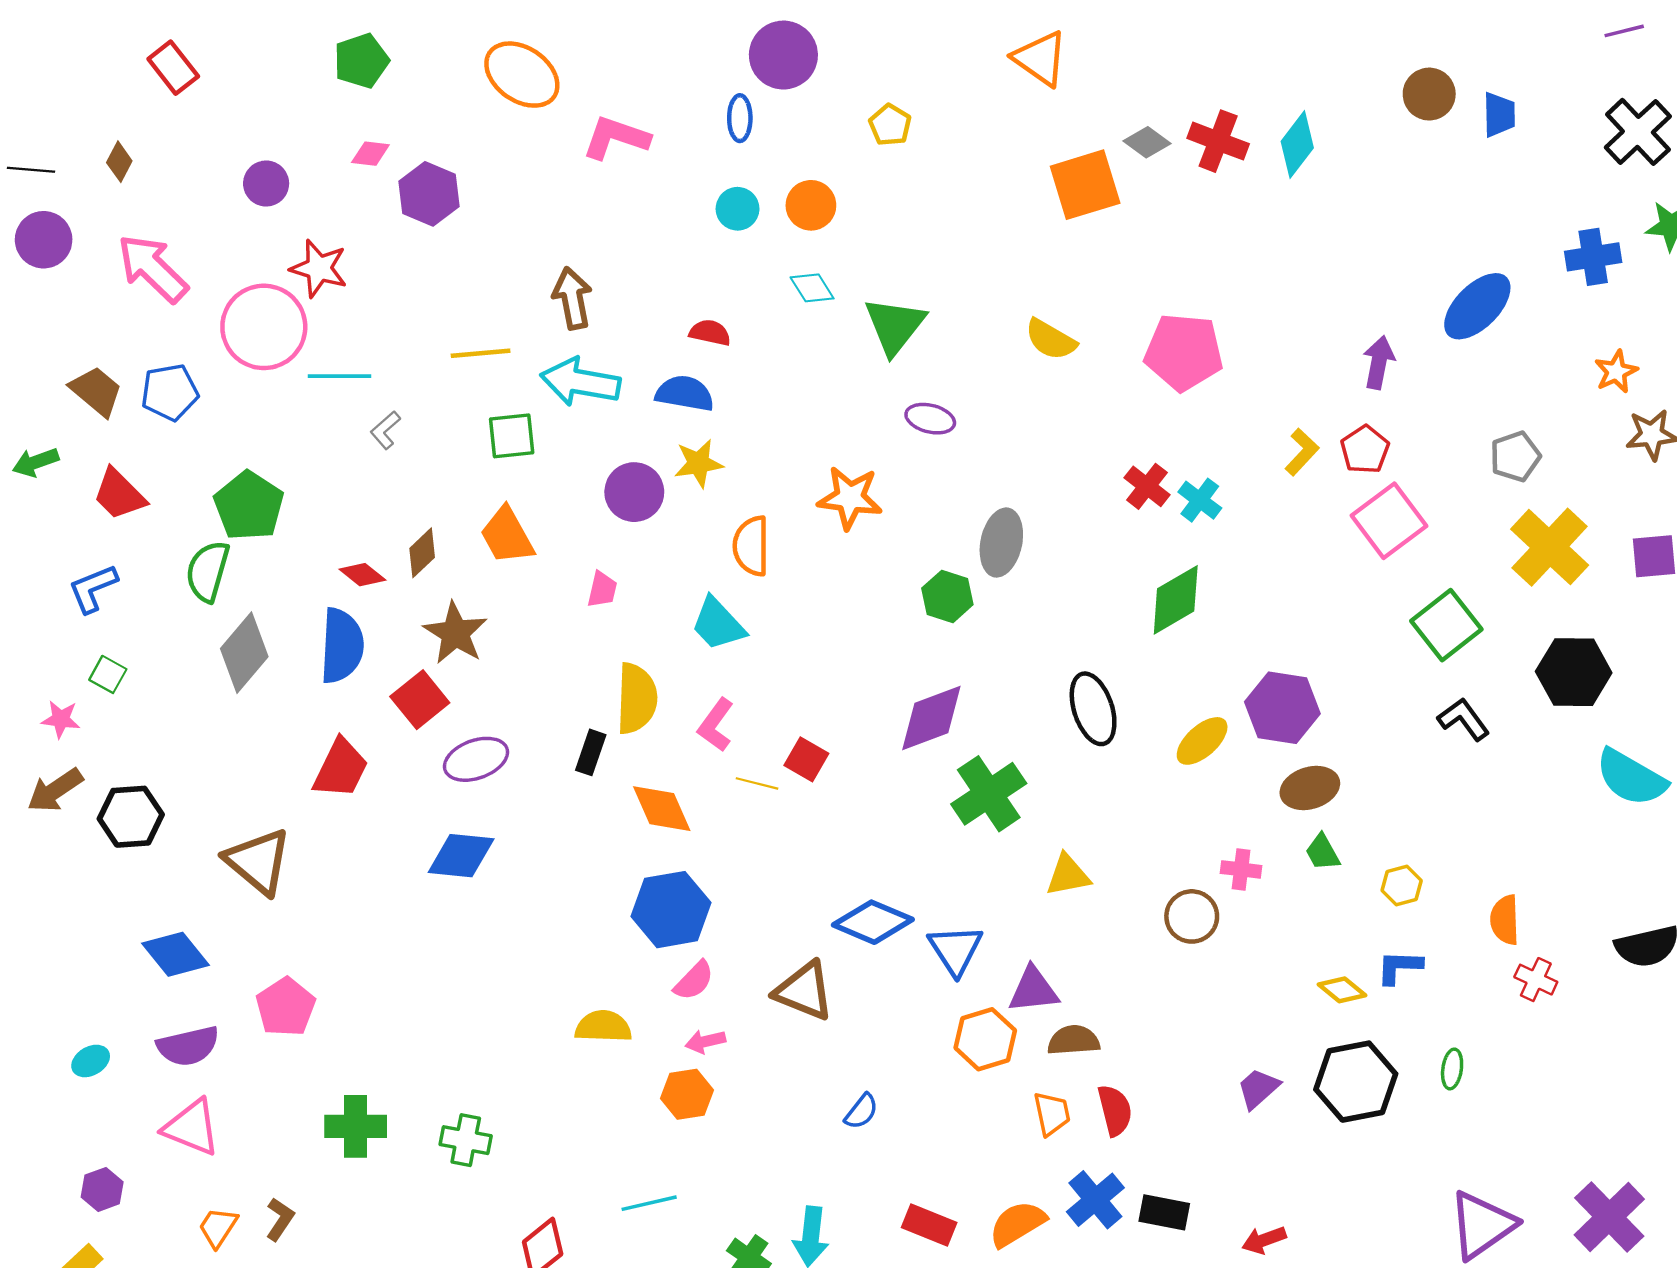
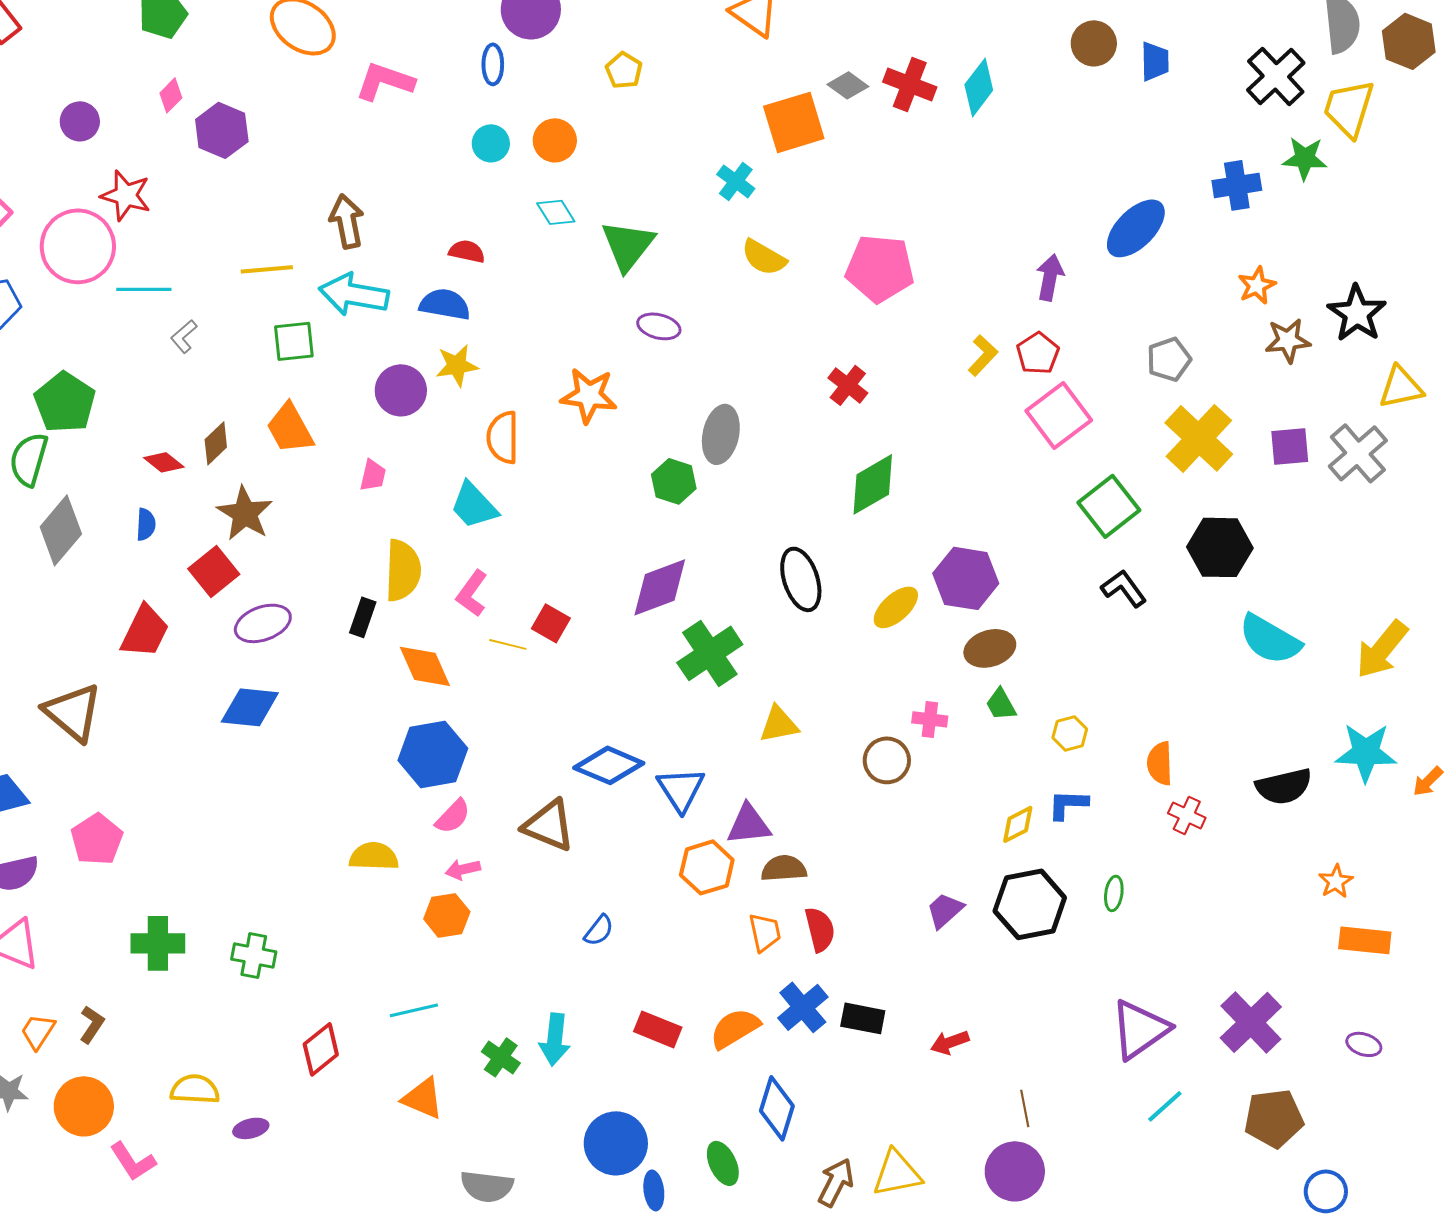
pink diamond: (370, 154) -> (171, 95), turned -52
cyan cross: (1200, 500) -> (736, 181), moved
blue semicircle: (342, 646) -> (146, 524), size x0.5
yellow diamond: (1342, 990) -> (1018, 824), turned -66

